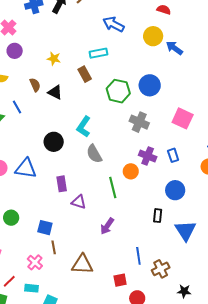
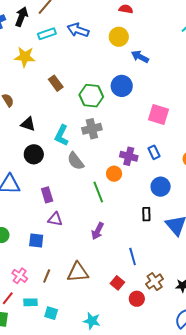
blue arrow: (174, 48) -> (140, 57), moved
cyan rectangle: (98, 53) -> (47, 34), moved
yellow star: (54, 59) -> (25, 57), moved, size x1.5
black triangle: (55, 92) -> (28, 124), moved
gray cross: (139, 122) -> (92, 129), moved, turned -30
purple triangle: (79, 202) -> (55, 219), moved
brown line: (54, 247) -> (47, 276), moved, turned 40
pink cross: (35, 262) -> (20, 276), moved
brown cross: (161, 269) -> (155, 281), moved
red square: (120, 280) -> (117, 283), turned -32

